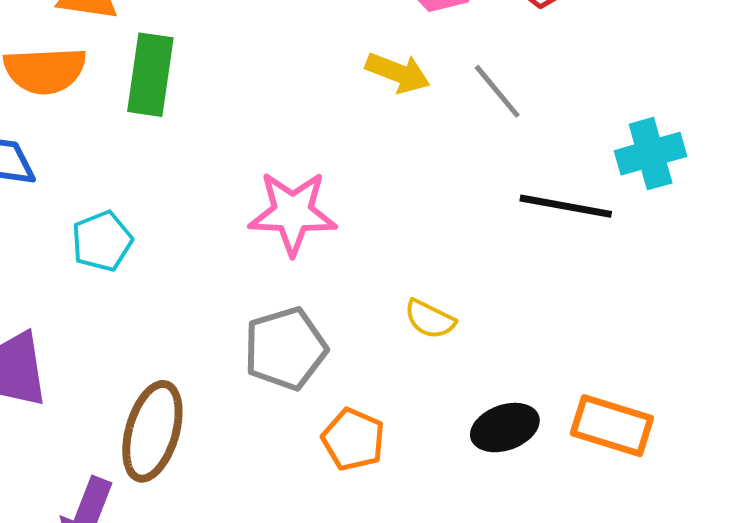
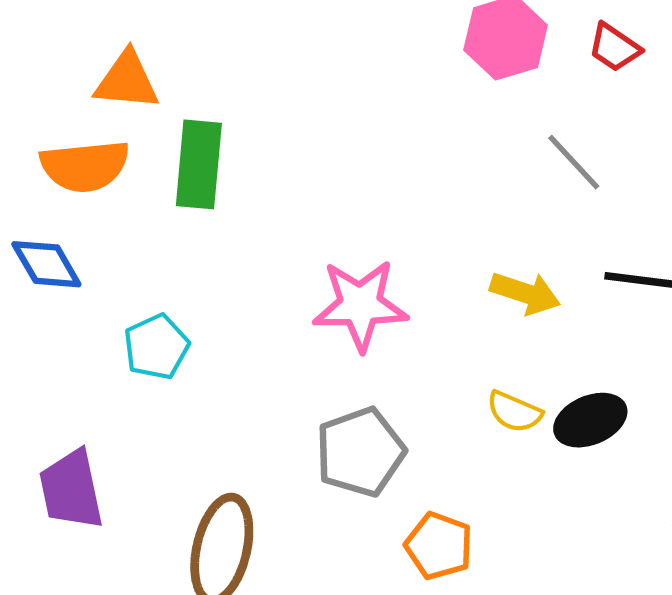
yellow arrow: (398, 73) -> (525, 293), moved
black ellipse: (505, 428) -> (590, 420), moved

